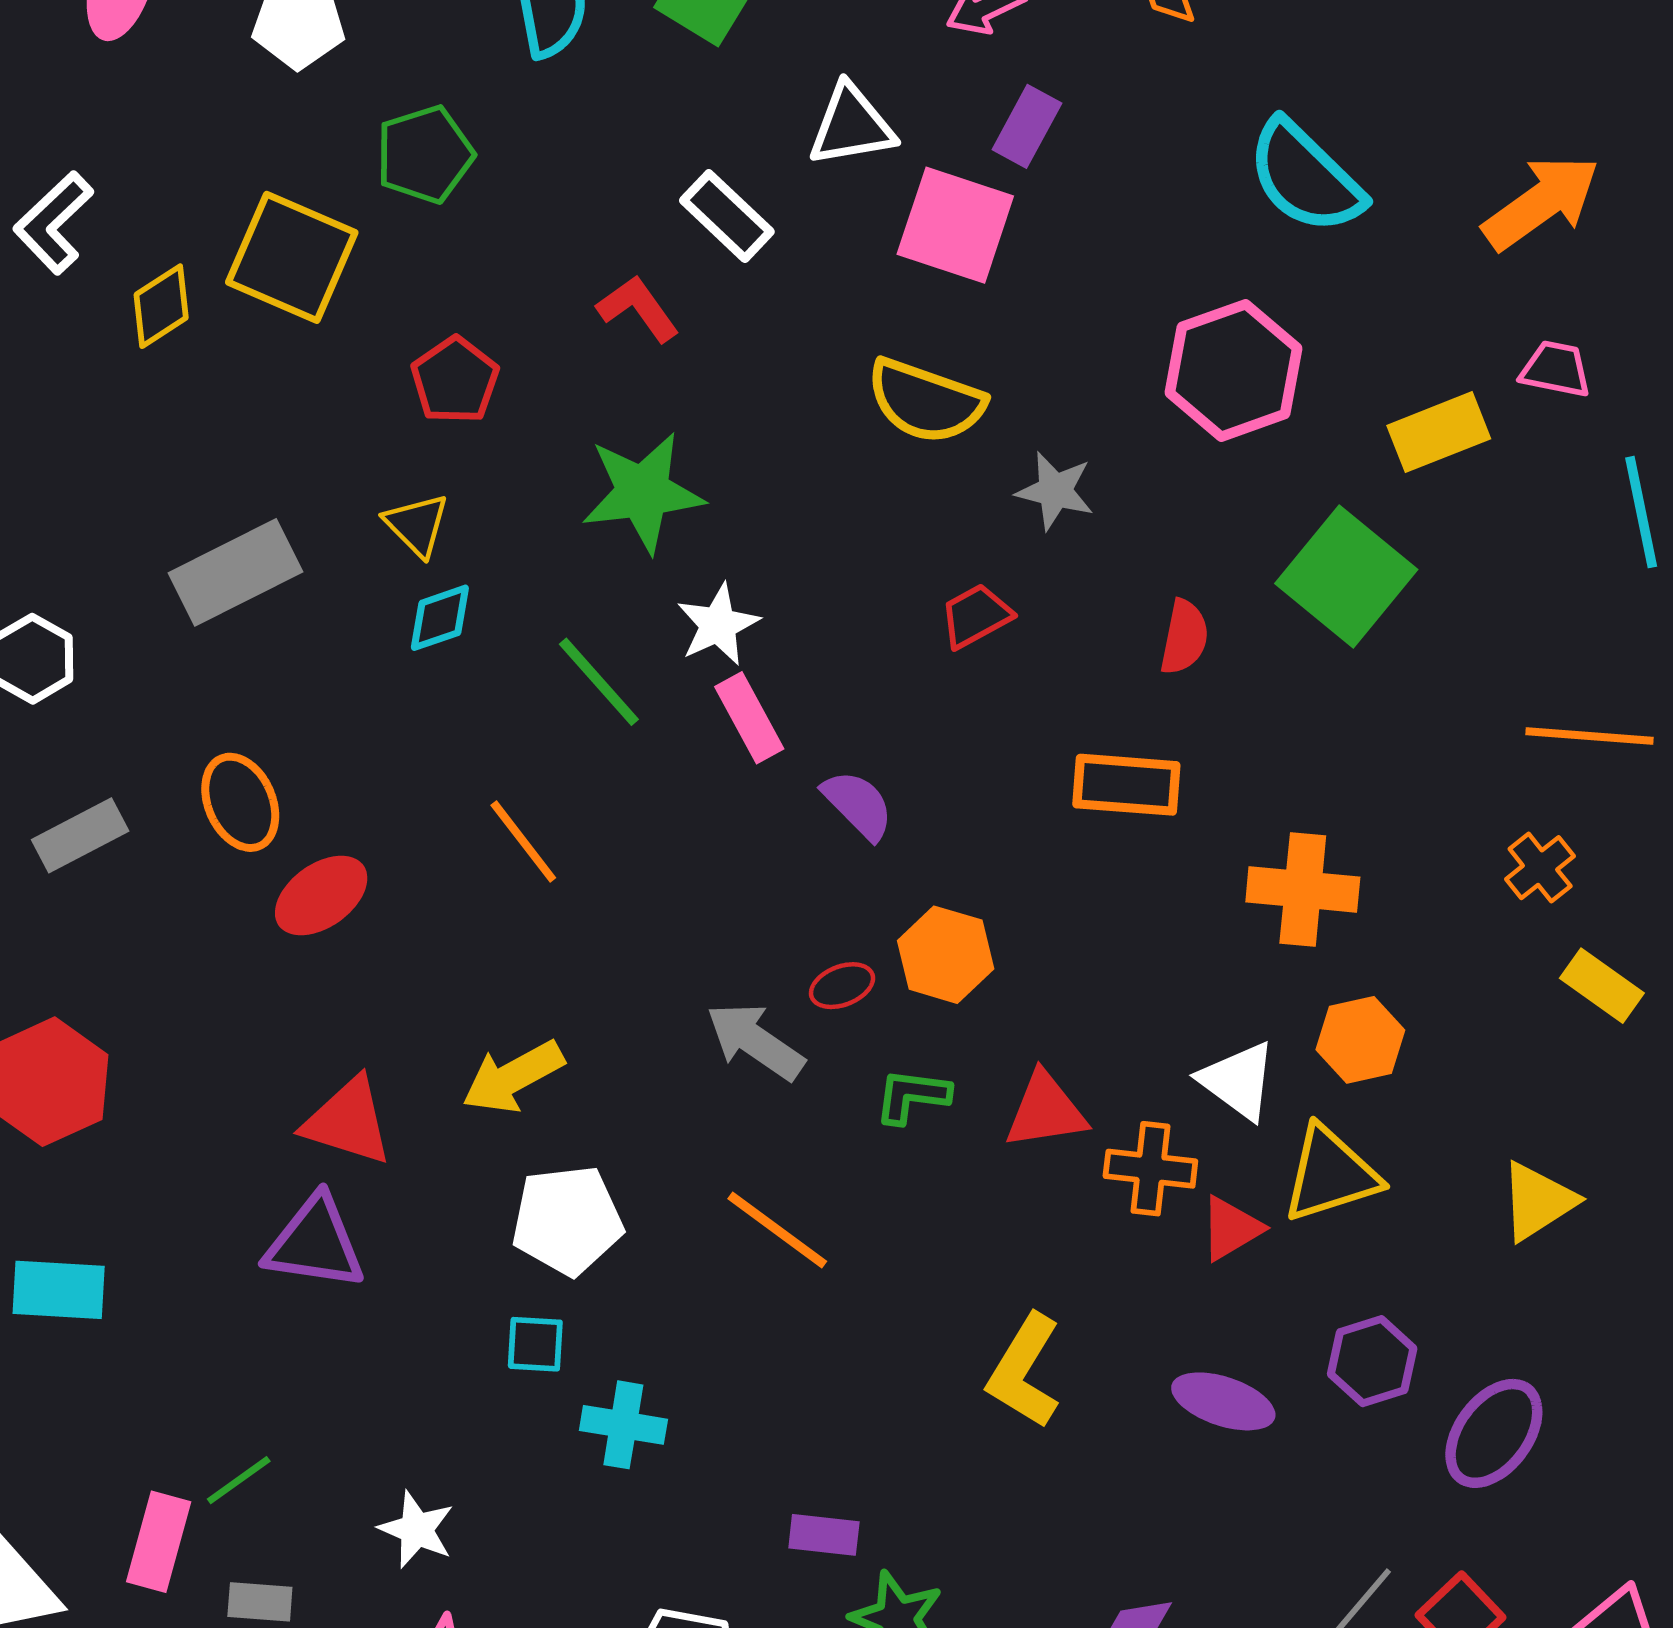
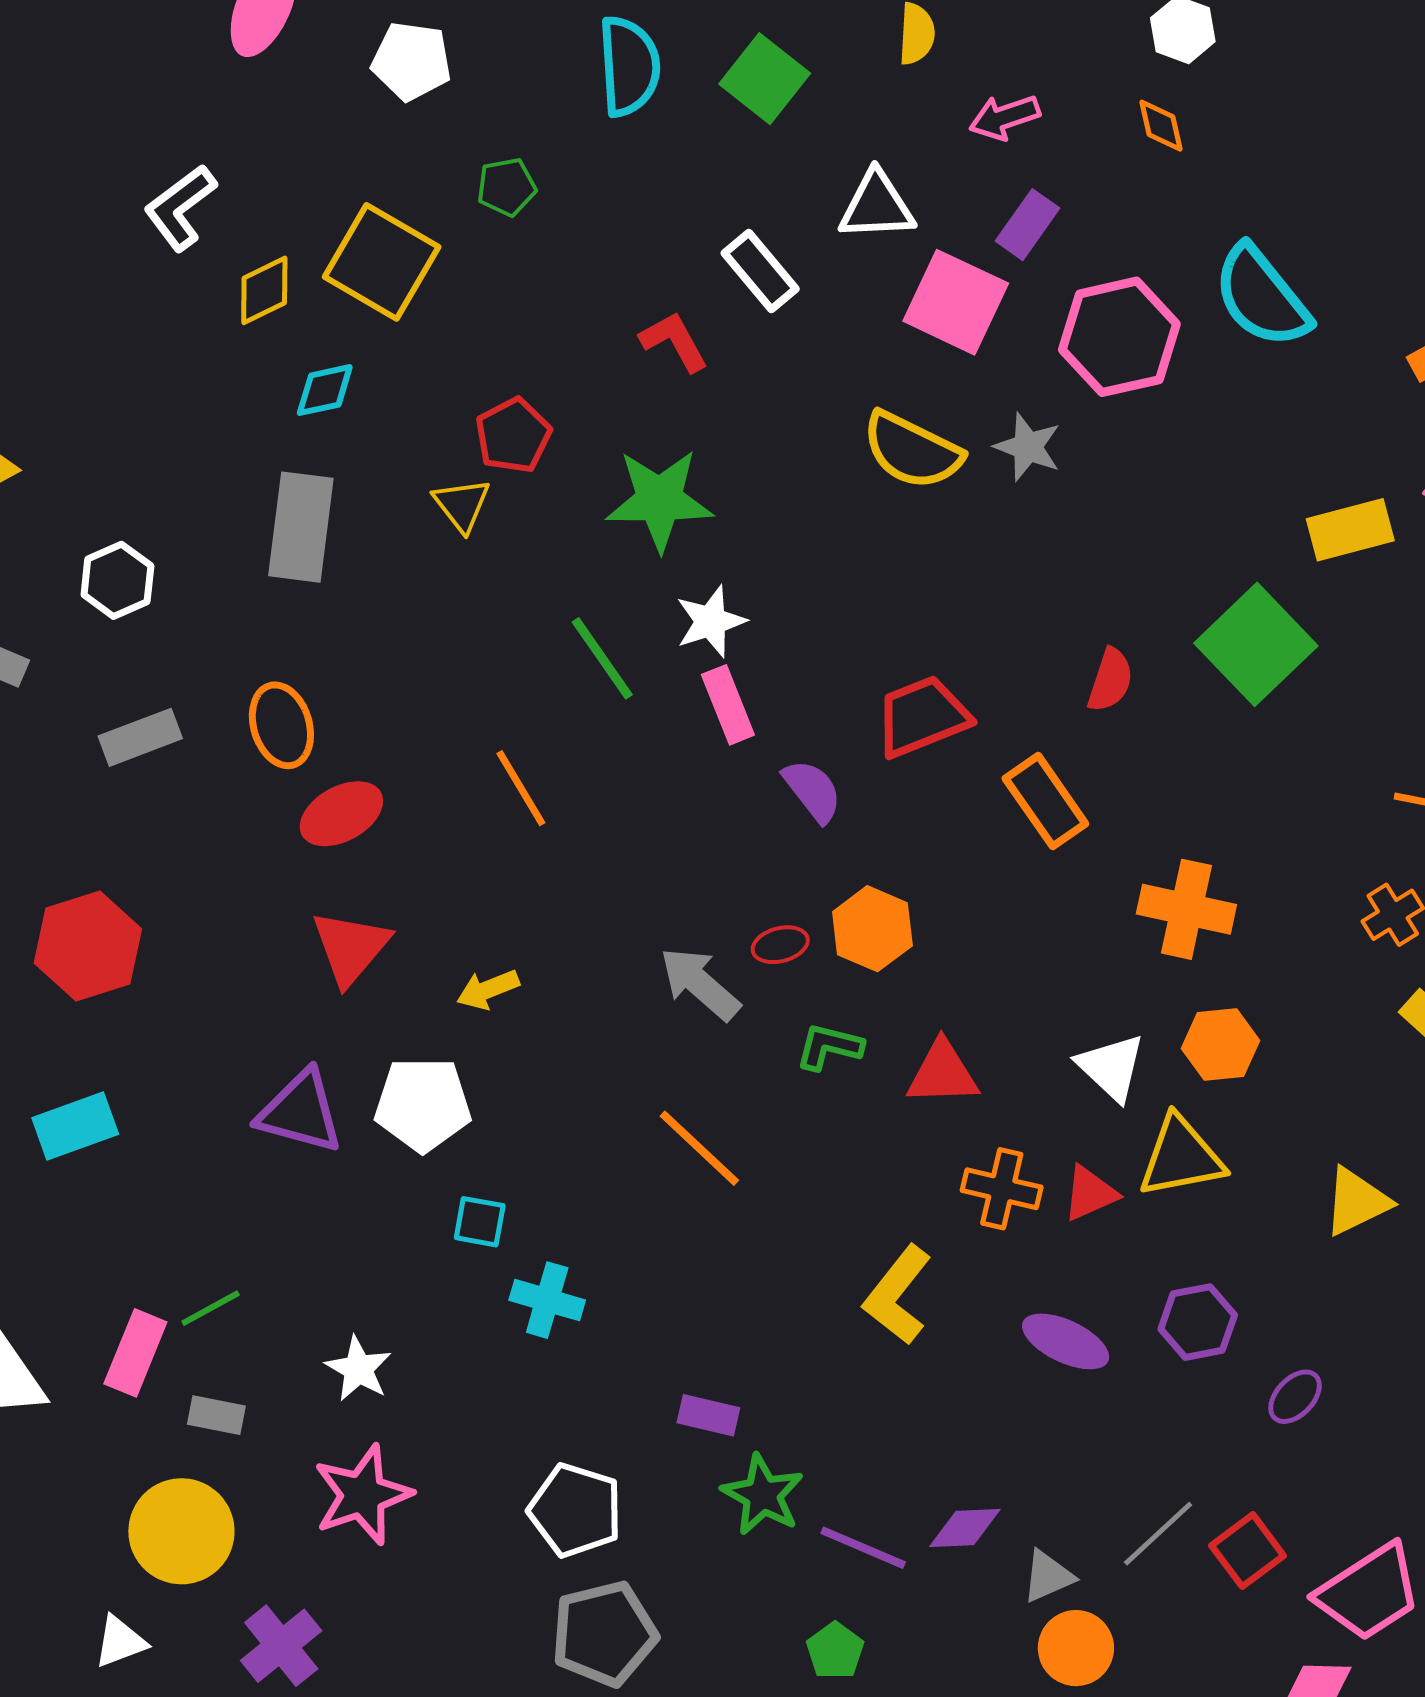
green pentagon: (425, 154) -> (507, 187), size x0.7
pink hexagon: (1233, 370) -> (1119, 337), moved
red pentagon: (455, 380) -> (513, 435), moved
gray star: (1055, 491) -> (1028, 447), moved
gray rectangle: (235, 572) -> (301, 527), turned -63
red trapezoid: (976, 616) -> (922, 717), moved, size x1.5
cyan diamond: (440, 618) -> (325, 390), moved
orange rectangle: (1126, 785) -> (1045, 801), turned 44
yellow arrow: (513, 1077) -> (488, 989), size x0.7
red triangle: (348, 1121) -> (350, 947), moved, turned 46
orange cross: (1150, 1169) -> (1002, 1189), moved
white pentagon: (567, 1220) -> (423, 1104), moved
cyan rectangle: (59, 1290) -> (75, 1126), turned -30
purple ellipse: (1494, 1433) -> (1295, 1397), size x0.6

